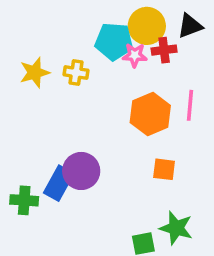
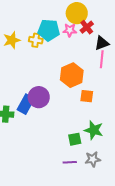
black triangle: (190, 26) -> (102, 43), moved
cyan pentagon: (114, 41) -> (49, 30), moved
red cross: (164, 50) -> (87, 27), turned -32
orange hexagon: (150, 114) -> (72, 75), moved

